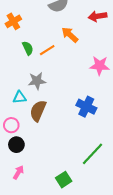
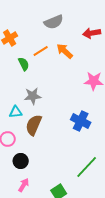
orange line: (47, 50) -> (41, 51), moved
black circle: (16, 145) -> (21, 161), moved
pink arrow: (18, 172) -> (24, 185), moved

